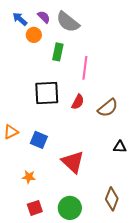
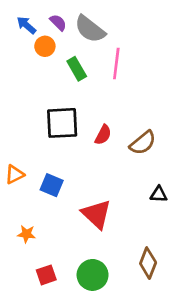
green rectangle: (58, 52) -> (77, 69), turned -42
pink line: (85, 68) -> (116, 63), moved
orange star: (29, 177) -> (26, 234), moved

